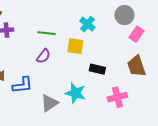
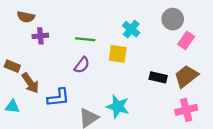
brown trapezoid: (136, 66) -> (186, 76), turned 70
black rectangle: (97, 69) -> (158, 77), moved
pink cross: (117, 97) -> (186, 110), moved

